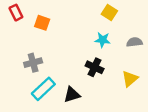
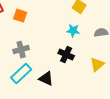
gray cross: (33, 63) -> (21, 50), moved
black triangle: (72, 95) -> (46, 79), turned 42

